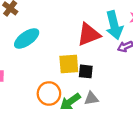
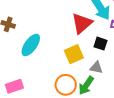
black square: (86, 71) -> (100, 44), moved, turned 32
gray triangle: (91, 99) -> (96, 68), moved, turned 40

